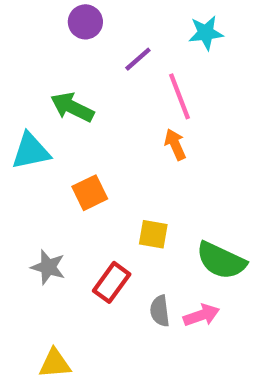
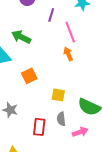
purple line: (138, 59) -> (51, 15), turned -32
red rectangle: (112, 282) -> (39, 127), moved, turned -30
gray semicircle: (160, 311) -> (61, 119), moved

